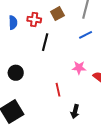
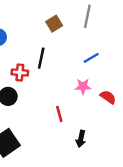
red cross: (34, 20) -> (20, 73), moved
blue line: (86, 35) -> (91, 58), moved

